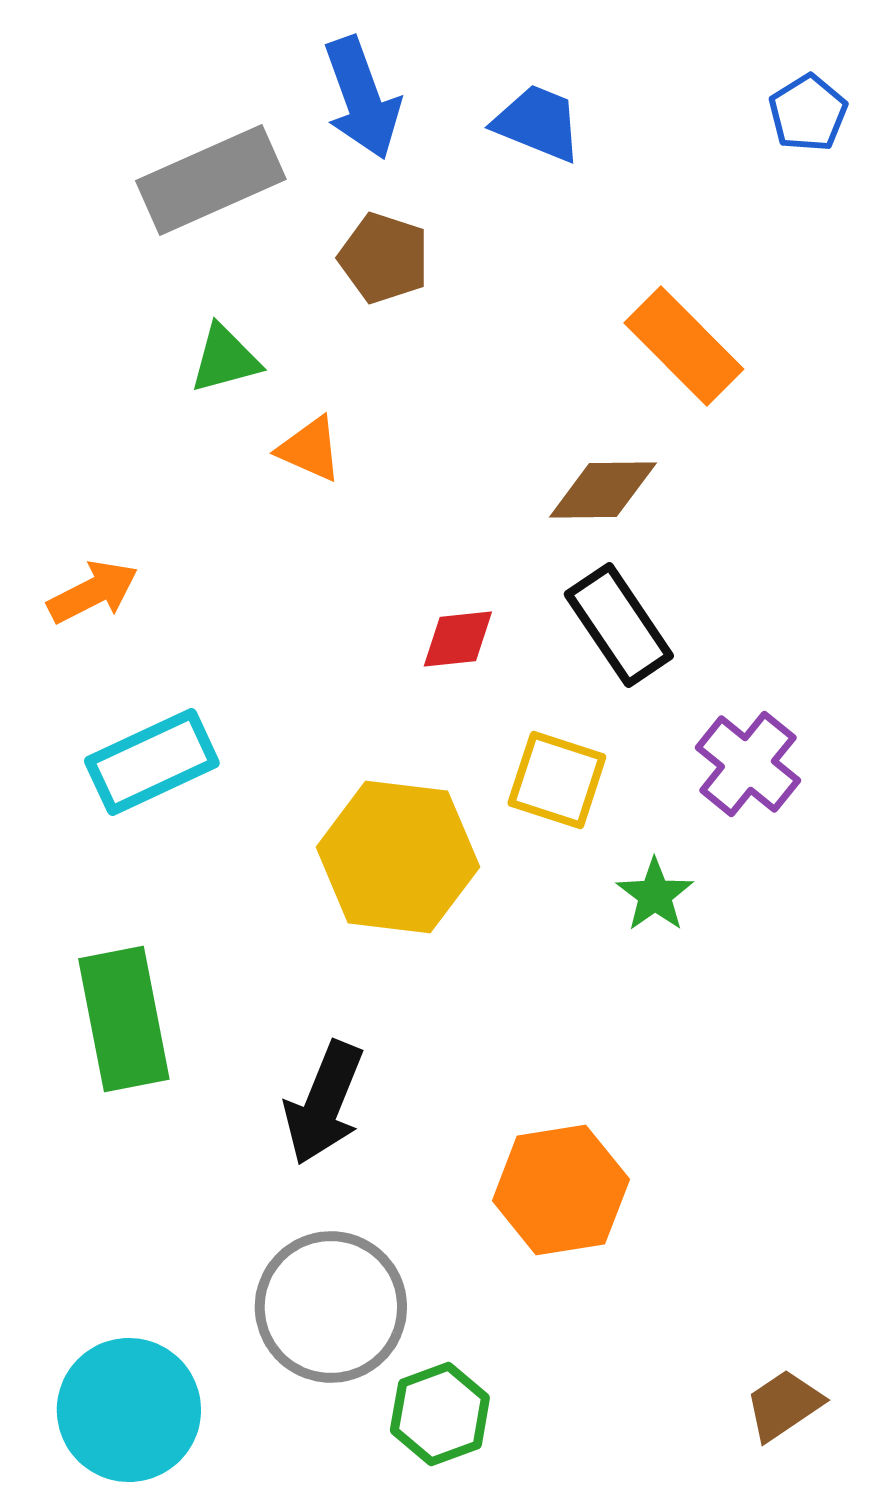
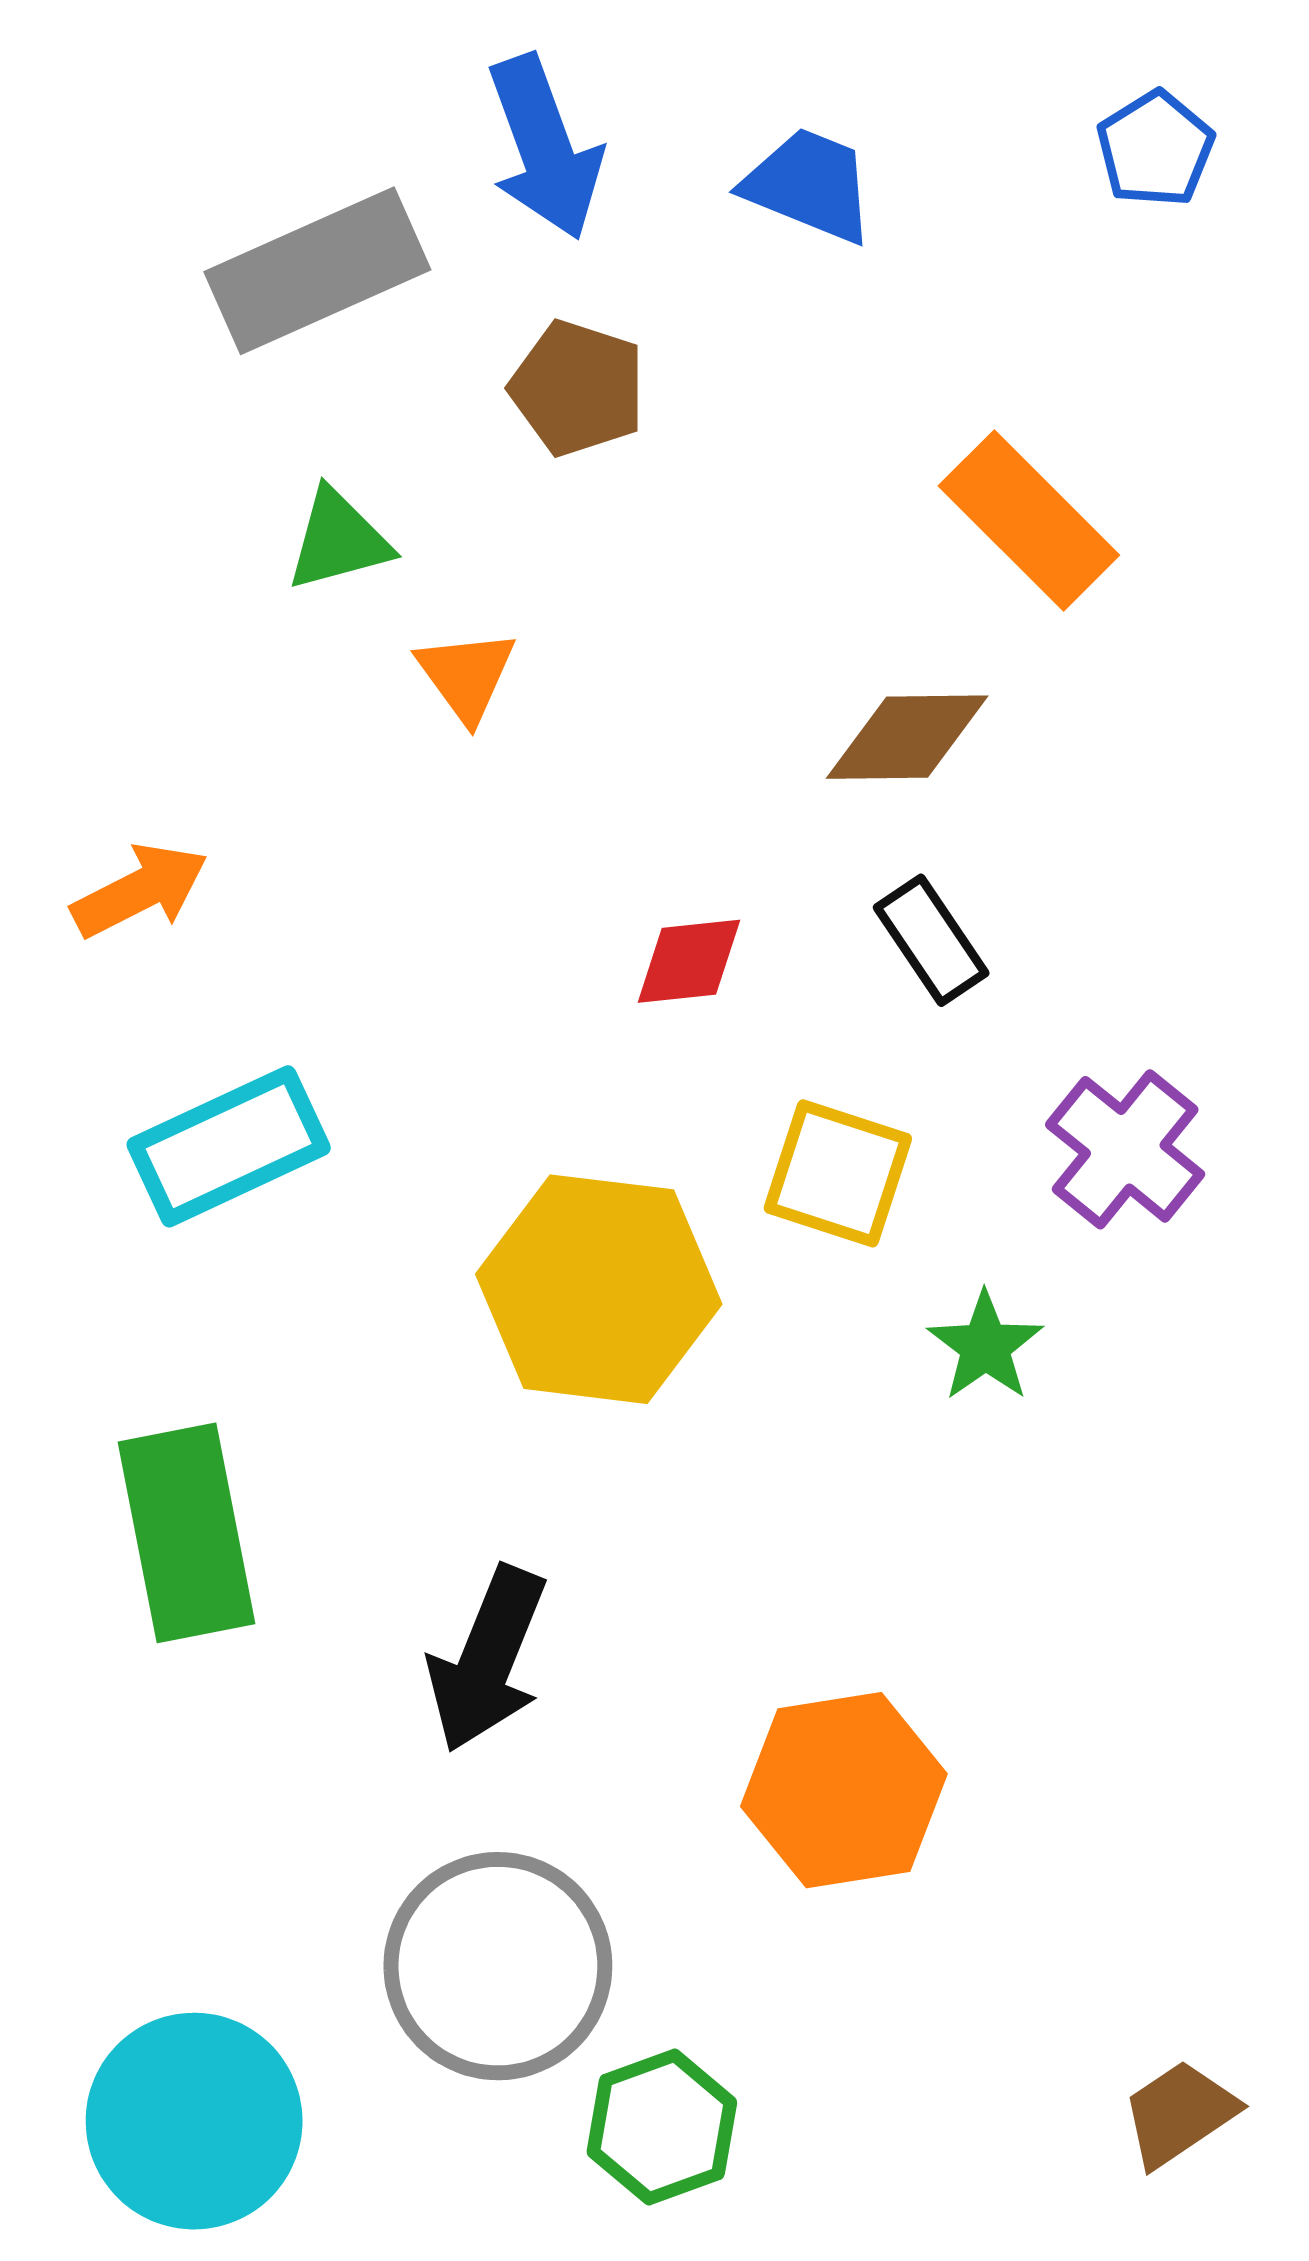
blue pentagon: (808, 113) -> (1155, 149), moved
orange triangle: (310, 449) -> (466, 675), turned 30
black rectangle: (619, 625) -> (931, 940), size x0.7

